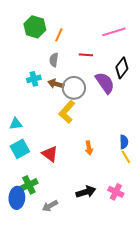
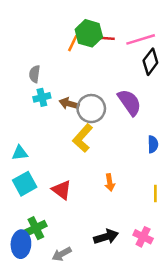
green hexagon: (35, 27) -> (89, 33), moved
red line: (86, 55) -> (106, 38), moved
gray semicircle: (54, 60) -> (35, 74), moved
black diamond: (122, 68) -> (150, 62), moved
blue semicircle: (124, 142) -> (153, 144), moved
yellow line: (126, 157) -> (155, 194), turned 32

